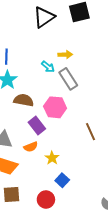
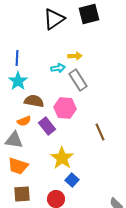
cyan arrow: (48, 67) -> (58, 68), turned -48
orange semicircle: (31, 147) -> (24, 121), moved
yellow star: (52, 158) -> (62, 158), size x1.6

